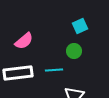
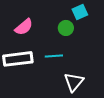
green circle: (74, 51) -> (66, 28), moved

